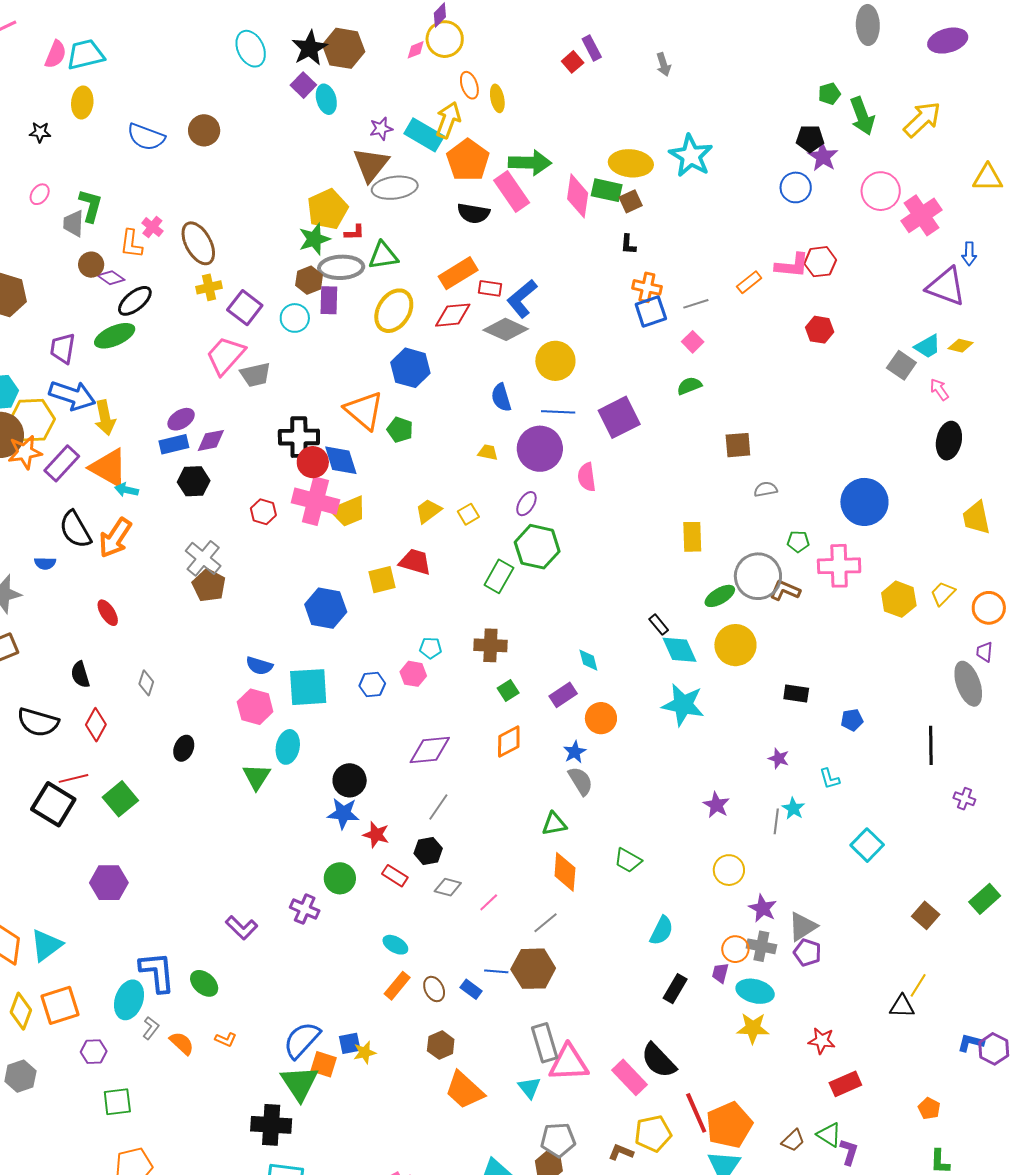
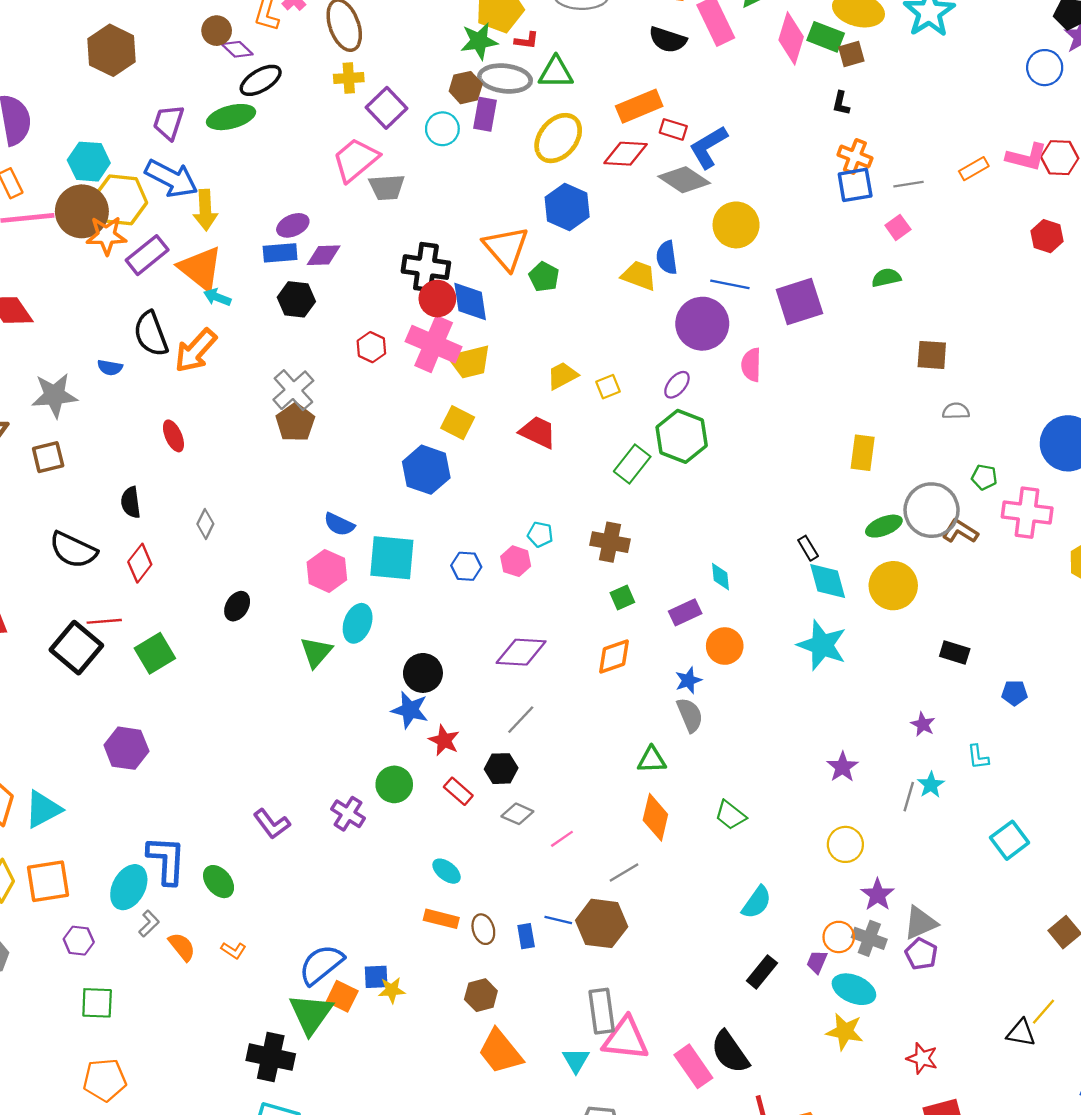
yellow trapezoid: (488, 452) -> (639, 276), moved, size x1.5
yellow square: (382, 580) -> (458, 423), moved, turned 32
orange rectangle: (397, 986) -> (441, 919), turned 56
blue rectangle: (471, 989) -> (526, 936), turned 35

